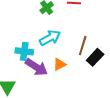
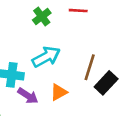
purple arrow: (36, 67) -> (28, 96), size x0.7

